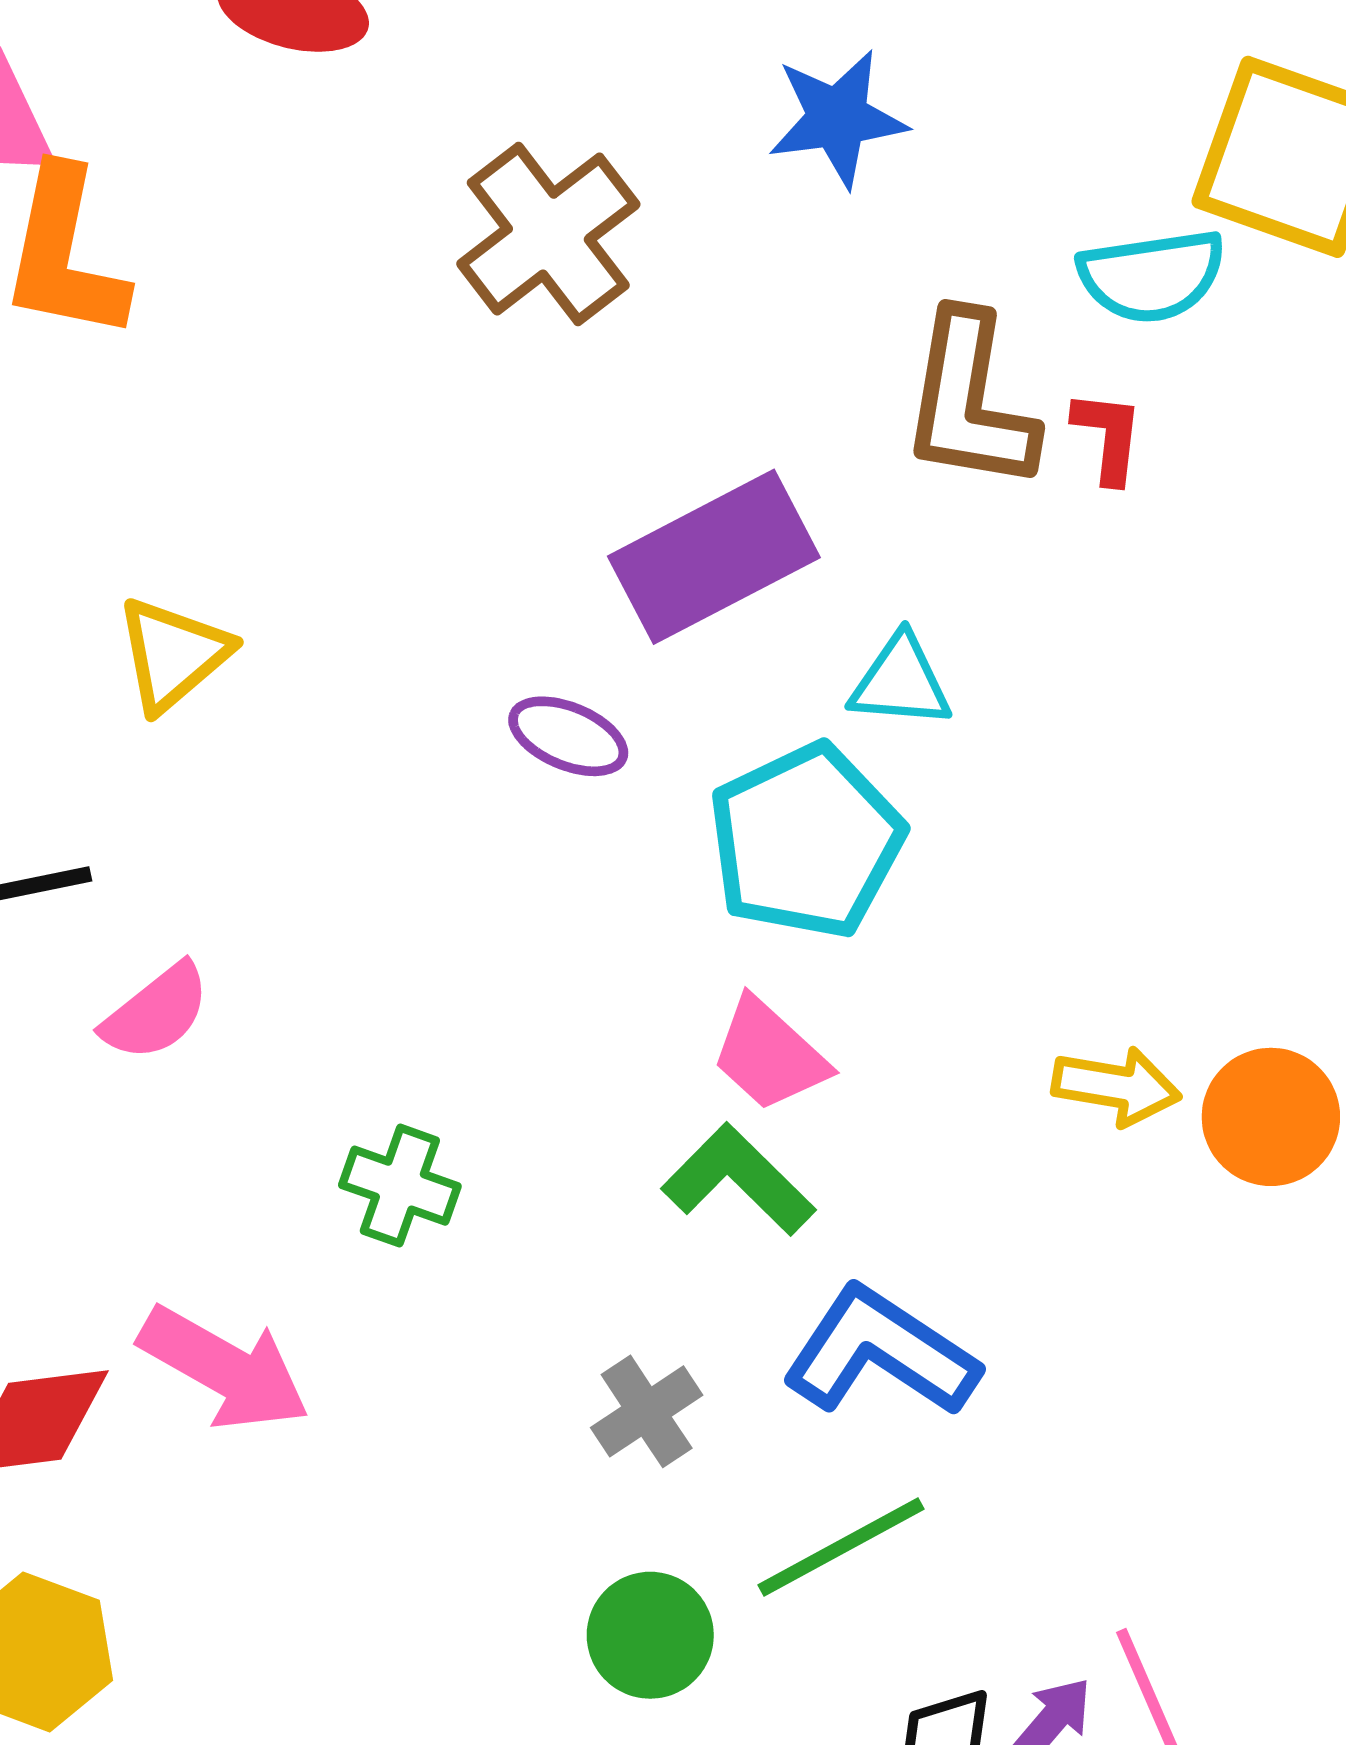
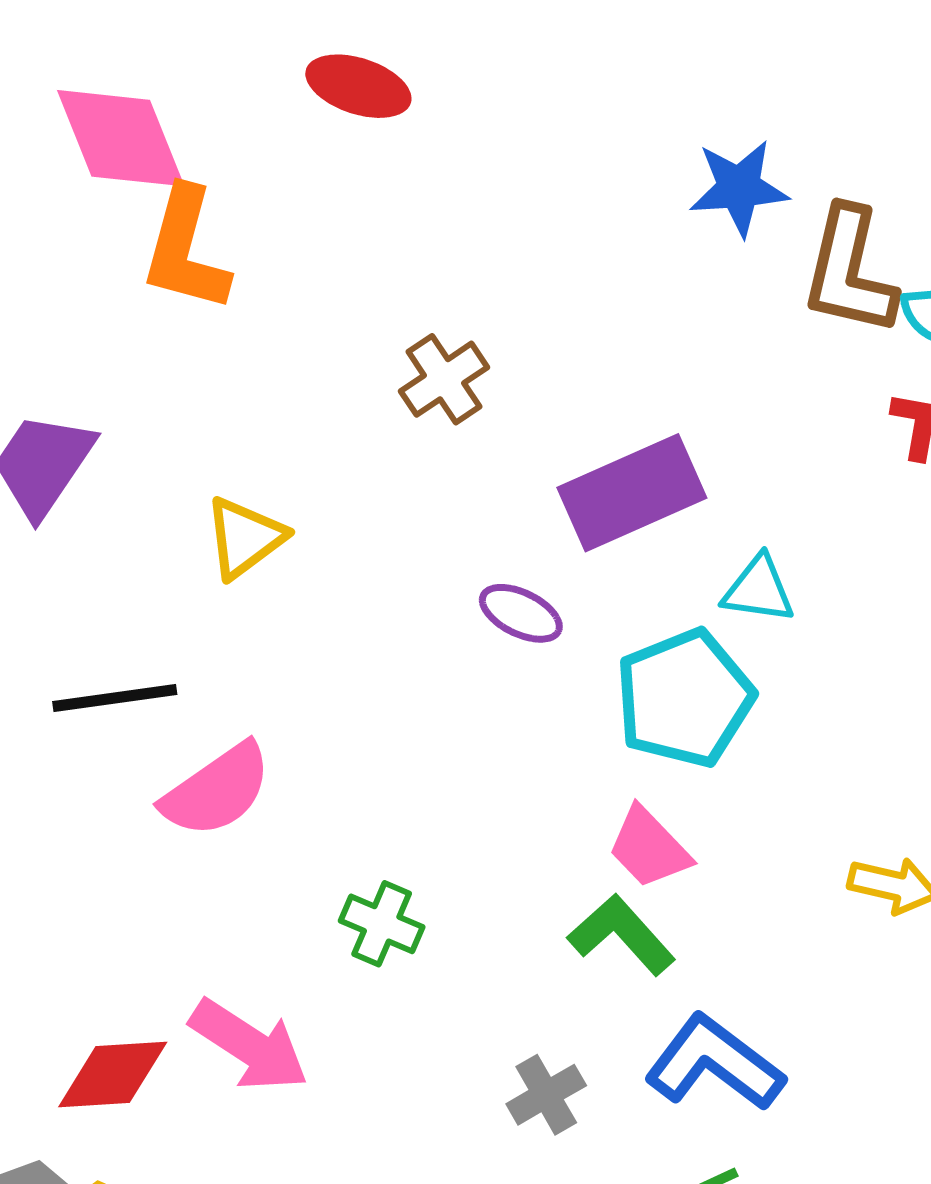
brown cross: (548, 234) -> (444, 379), moved, size x0.7
brown L-shape: (969, 402) -> (849, 271), moved
pink semicircle: (156, 1012) -> (217, 790), size x1.4

